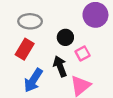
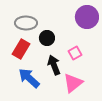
black circle: (65, 37) -> (47, 38), moved
blue arrow: (33, 80) -> (29, 78), turned 100

